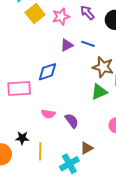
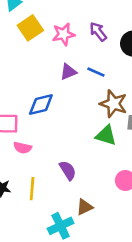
green triangle: (99, 92) -> (106, 135), turned 36
pink semicircle: (48, 114) -> (23, 148), moved
yellow line: (40, 151) -> (32, 189), moved

